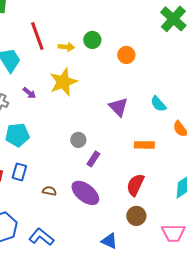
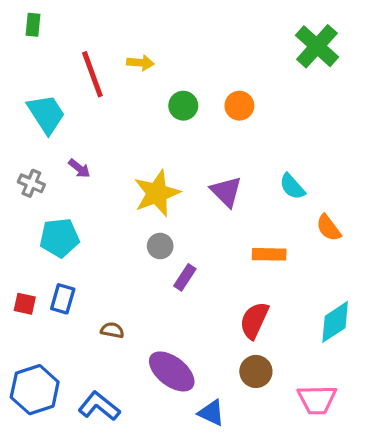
green circle: (92, 40) -> (183, 106), moved
yellow arrow: (66, 47) -> (140, 63), moved
yellow star: (63, 82) -> (157, 193), moved
purple ellipse: (85, 193) -> (172, 371), moved

